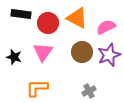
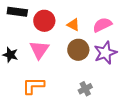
orange triangle: (77, 18) -> (73, 25), moved, size x0.6

